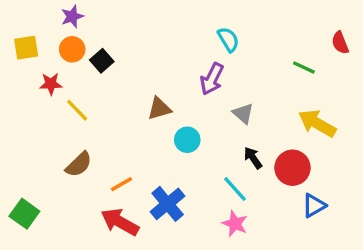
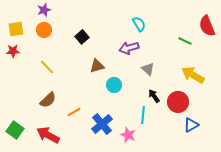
red semicircle: (340, 43) -> (207, 26), size x1.5
black square: (102, 61) -> (82, 37), moved
purple arrow: (212, 79) -> (129, 48), turned 48
red star: (51, 84) -> (13, 51), moved
cyan line: (235, 189) -> (143, 115), turned 48
red arrow: (120, 222) -> (48, 135), moved
pink star: (235, 224) -> (128, 135), moved

